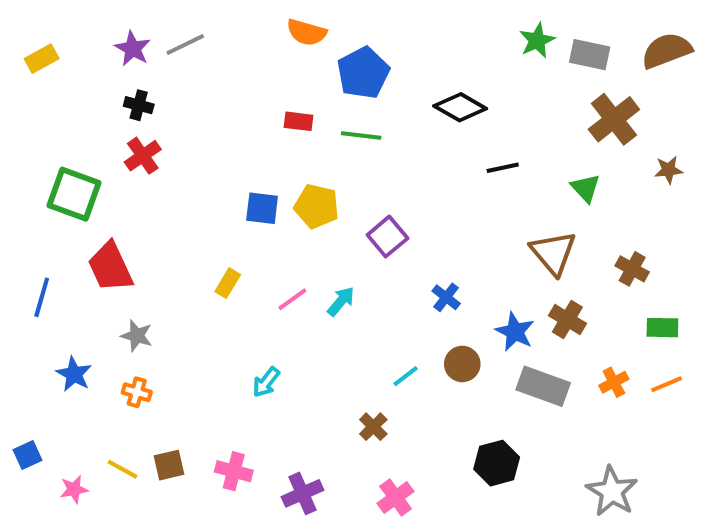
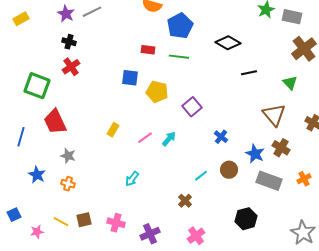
blue square: (262, 208) -> (130, 78), moved

